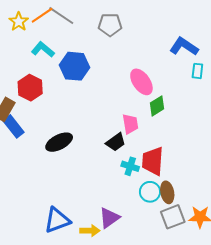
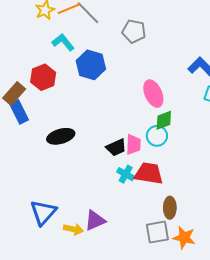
pink trapezoid: (130, 124) -> (133, 144), moved
red trapezoid: (153, 161) -> (149, 173), turned 84
cyan circle: (150, 192) -> (157, 136), moved
brown ellipse: (167, 192) -> (170, 208), moved
blue triangle: (57, 220) -> (43, 212), turned -40

